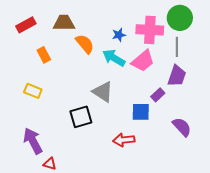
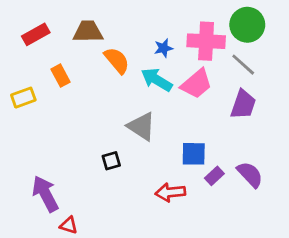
gray line: (177, 47) -> (243, 65), turned -48
yellow rectangle: (33, 91) -> (23, 98), moved, turned -42
purple rectangle: (158, 95) -> (214, 176), moved
black square: (81, 117) -> (111, 161), size x0.6

